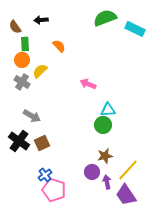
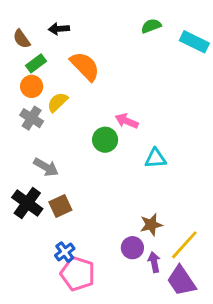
green semicircle: (105, 18) -> (151, 26), size x0.6
green rectangle: (25, 44) -> (36, 63), turned 56
orange semicircle: (59, 46) -> (85, 66), size x1.6
green circle: (103, 125) -> (105, 140), moved

